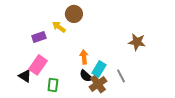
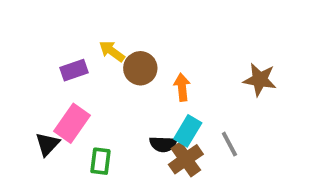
brown circle: (74, 14) -> (140, 68), moved
orange arrow: (84, 57) -> (182, 87), moved
black triangle: (25, 76) -> (47, 144), turned 40
black semicircle: (86, 76) -> (163, 144), turned -40

